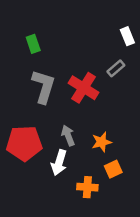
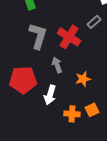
gray arrow: (68, 136) -> (57, 65), moved
orange square: (113, 169) -> (92, 110), moved

